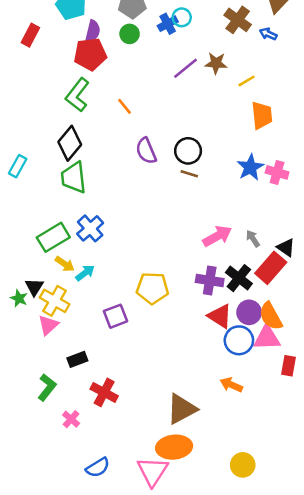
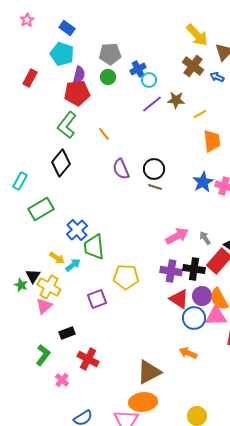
cyan circle: (182, 17) -> (149, 80), moved
green trapezoid: (74, 178) -> (94, 247), moved
green rectangle: (53, 237) -> (41, 209), moved
black cross: (239, 278) -> (194, 269), turned -30

